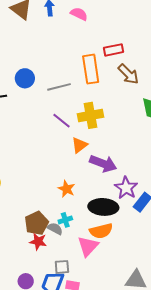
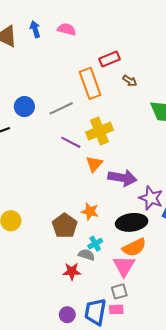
brown arrow: (128, 74) -> (130, 81), size x0.6
brown pentagon: (37, 223) -> (65, 226), moved
gray square: (62, 267) -> (119, 291), moved

